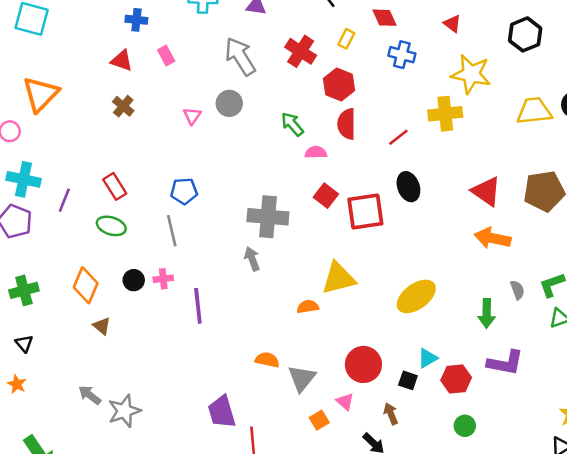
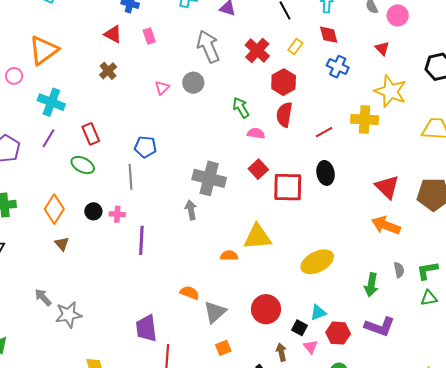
cyan cross: (24, 179) -> (51, 102), moved
pink triangle: (345, 402) -> (311, 347), moved

